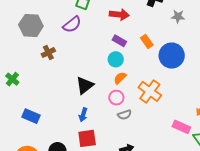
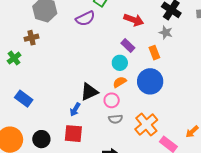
gray star: (178, 16) -> (166, 33), moved
brown cross: (48, 53) -> (32, 38), moved
blue circle: (172, 56) -> (150, 81), moved
black triangle: (85, 85) -> (89, 92), moved
orange cross: (150, 91) -> (146, 125), moved

